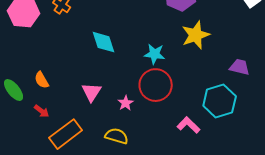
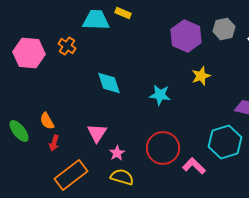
yellow star: (196, 35) -> (201, 76), size x0.7
red circle: (156, 85) -> (163, 148), moved
pink star: (126, 103) -> (117, 153), moved
red arrow: (42, 111) -> (54, 143), moved, turned 70

